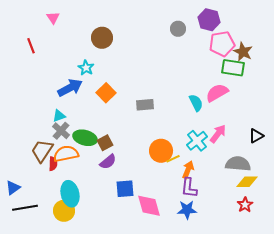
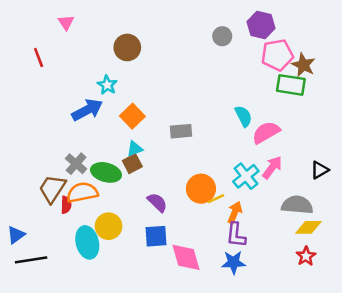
pink semicircle: (217, 93) -> (266, 132), moved
cyan semicircle: (196, 103) -> (243, 116), moved
cyan triangle: (59, 116) -> (135, 149), moved
brown square: (105, 143) -> (132, 164), moved
purple semicircle: (108, 162) -> (157, 202), moved, turned -96
yellow circle: (64, 211) -> (109, 226), moved

